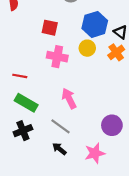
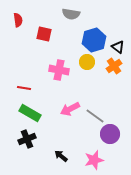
red square: (50, 28) -> (44, 34), moved
pink arrow: (69, 98) -> (70, 109), turned -90
gray line: (60, 126) -> (95, 116), moved

